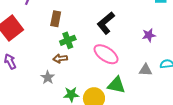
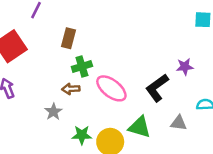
black L-shape: (106, 23) -> (157, 88), moved
pink ellipse: (106, 54) -> (111, 88), moved
gray triangle: (146, 70) -> (179, 123), moved

